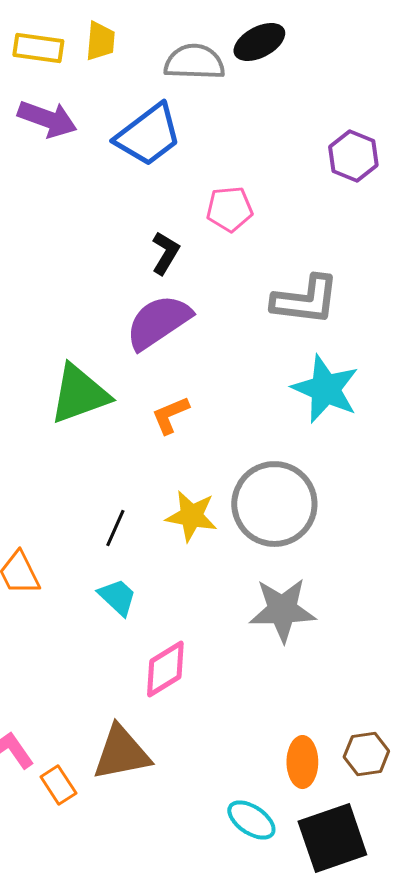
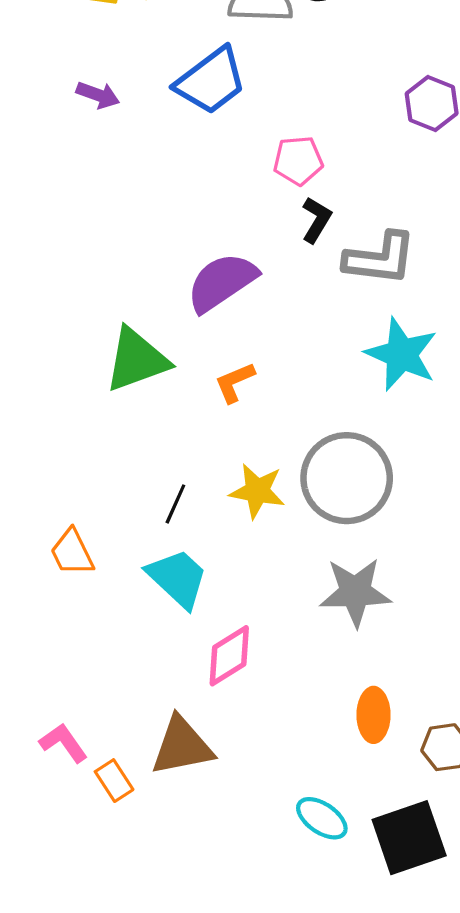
purple arrow: (47, 119) -> (98, 95), moved, size x0.7
black L-shape: (165, 253) -> (316, 220), moved
cyan trapezoid: (117, 597) -> (178, 578), size x1.5
orange ellipse: (302, 762) -> (374, 715), moved

